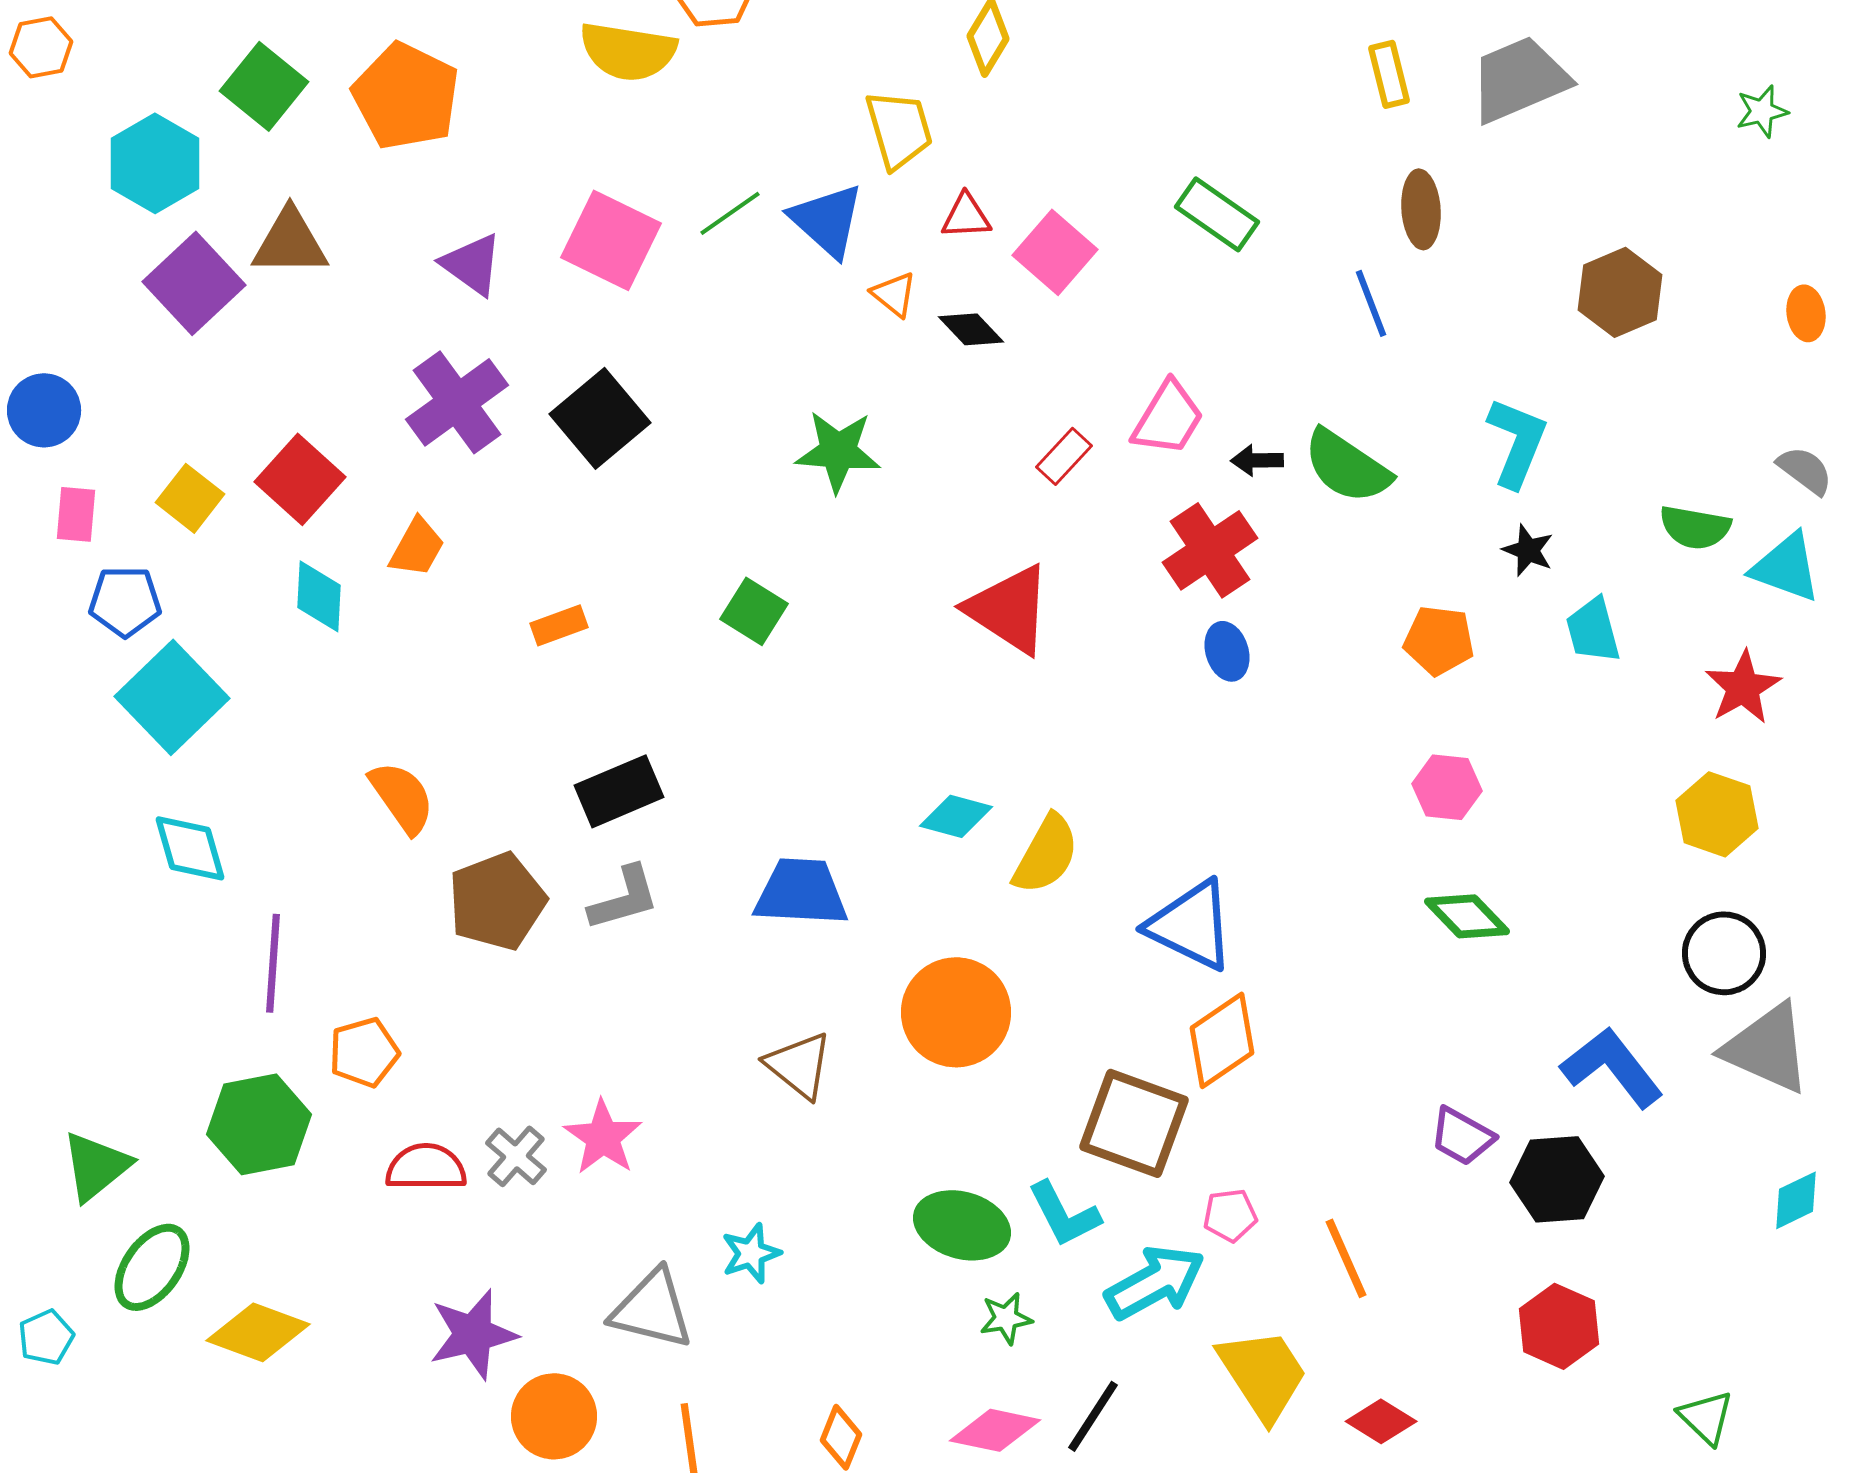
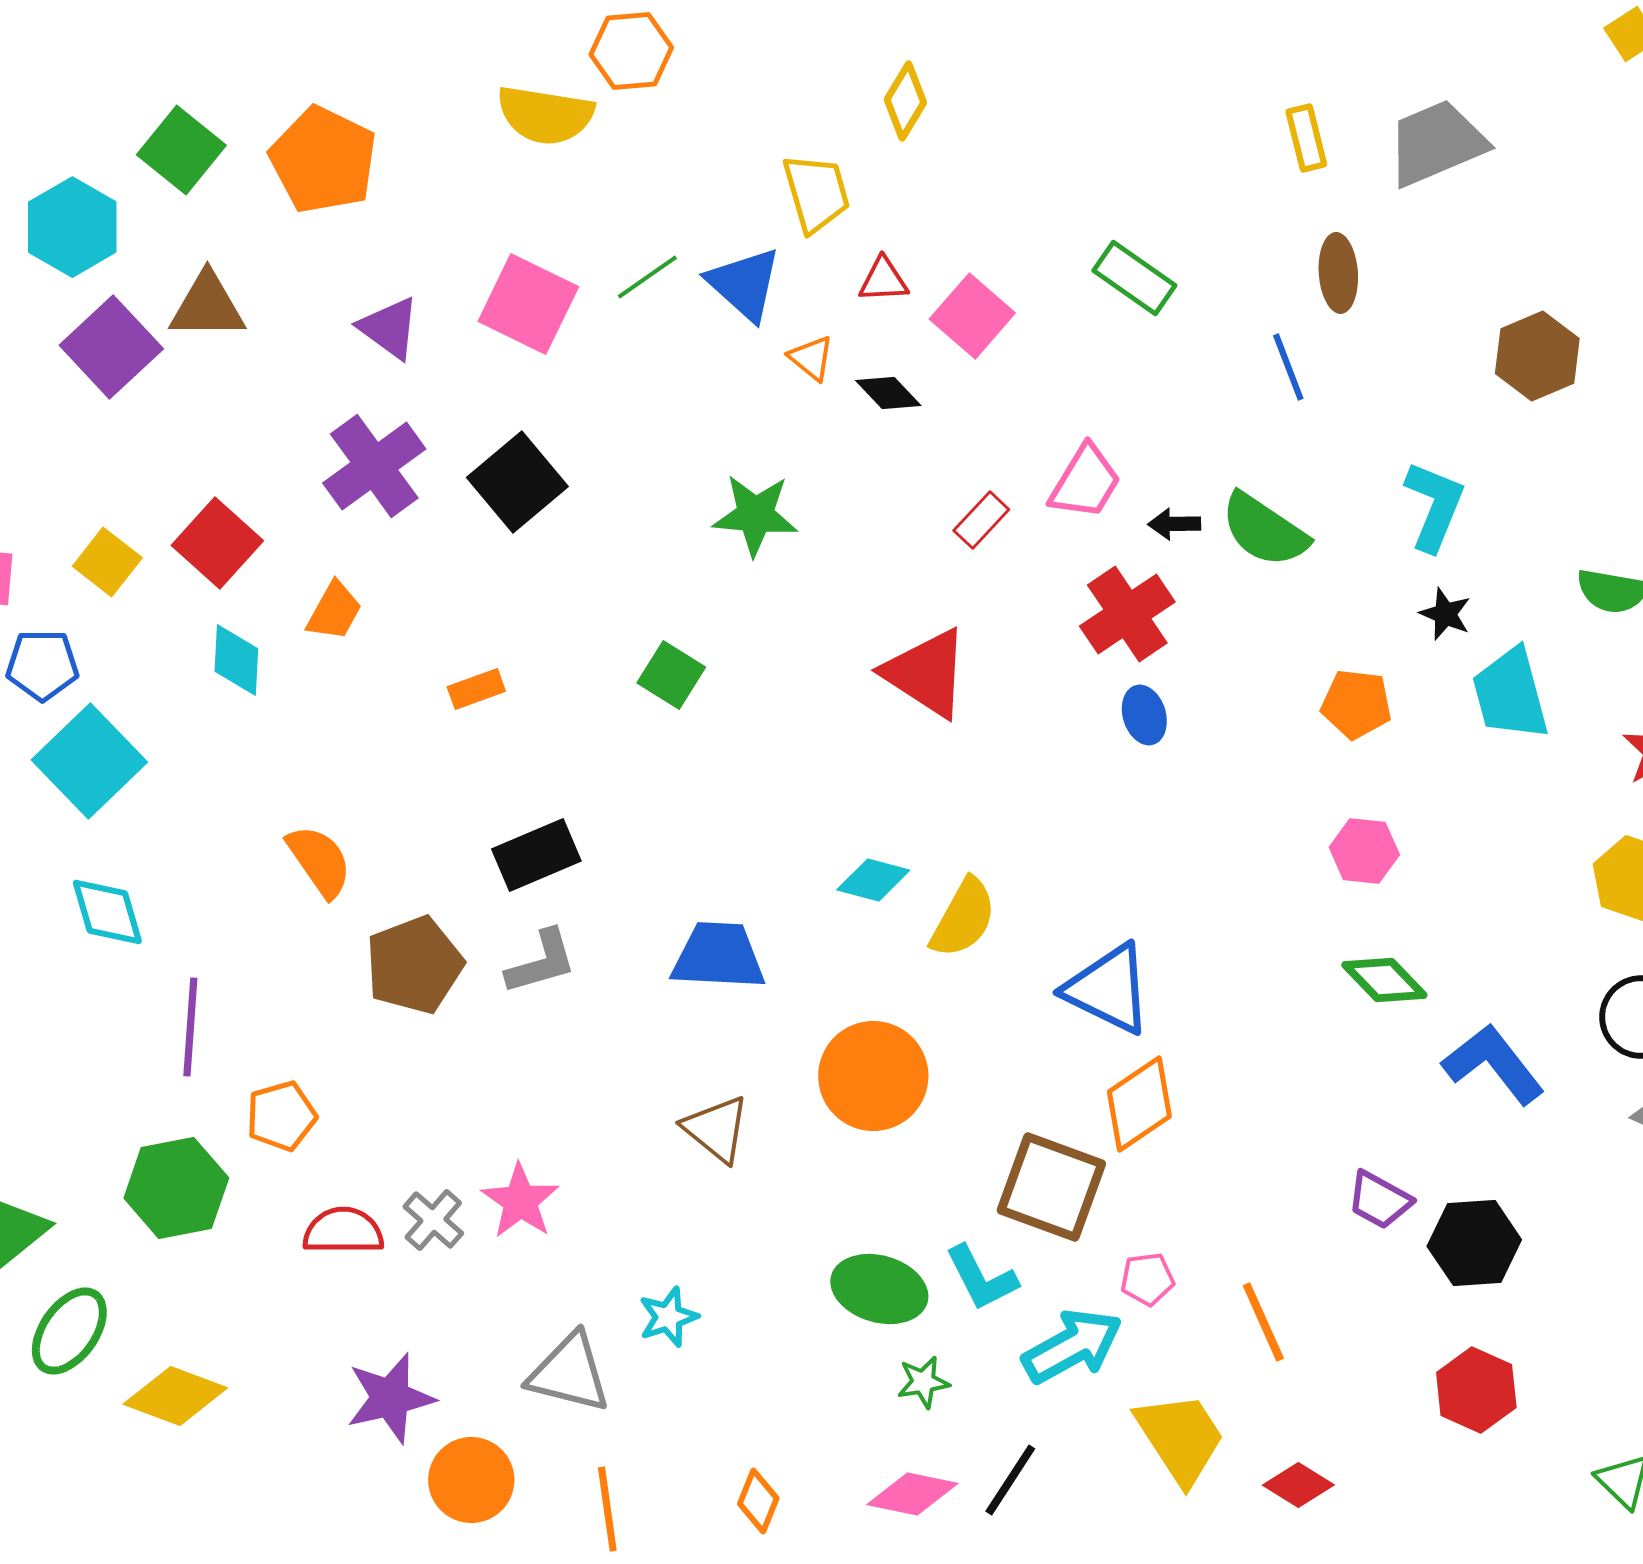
cyan trapezoid: (1593, 630) -> (1510, 694), size x1.4
blue L-shape: (1612, 1067) -> (1493, 1064), moved

